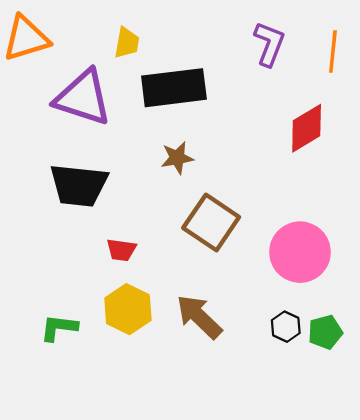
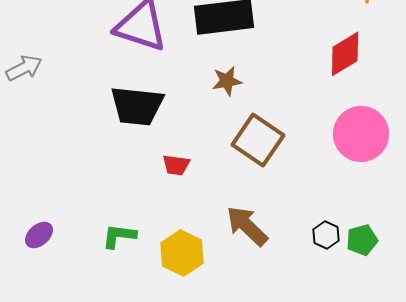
pink circle: (300, 252) -> (361, 134), moved
yellow hexagon: (128, 309) -> (182, 253), moved

